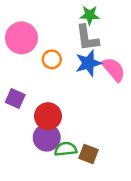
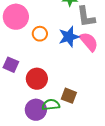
gray L-shape: (87, 38) -> (86, 17), moved
purple circle: (47, 138) -> (36, 110), moved
brown square: (88, 154) -> (69, 96), moved

